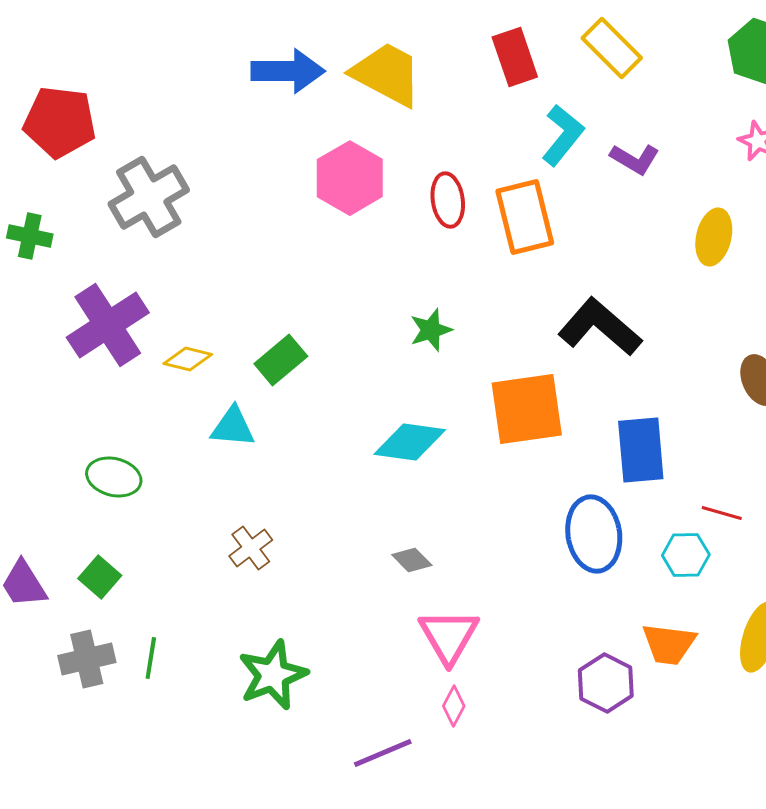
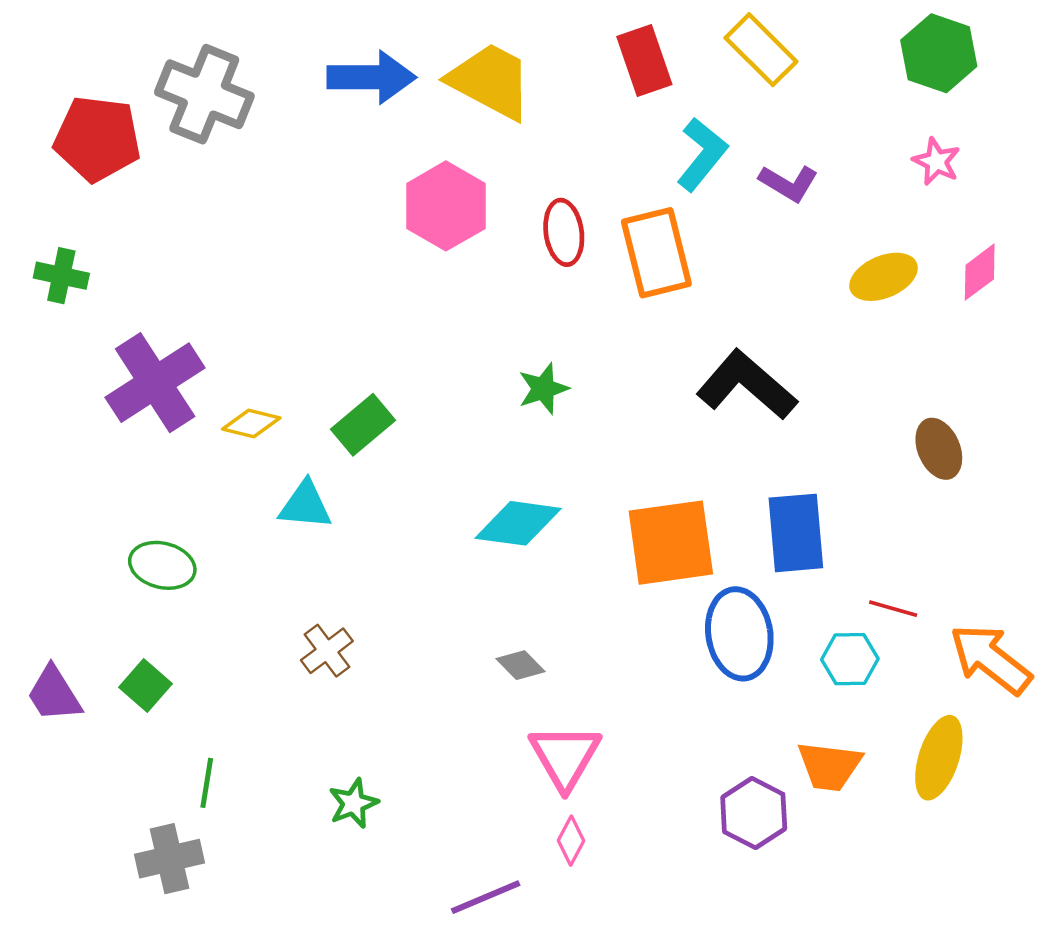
gray cross: (149, 197) -> (204, 94), moved, turned -38
yellow ellipse: (714, 237) -> (884, 277), turned 54
orange square: (527, 409) -> (671, 543), moved
gray cross: (87, 659) -> (169, 859), moved
green star: (273, 675) -> (353, 803), size x0.6

